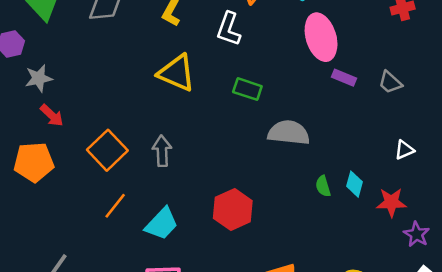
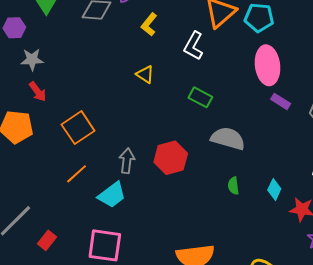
yellow triangle: (177, 73) -> (145, 74), size x0.6
gray arrow: (162, 151) -> (127, 161), moved
green semicircle: (323, 186) -> (233, 186), moved
red hexagon: (233, 209) -> (171, 158), moved

